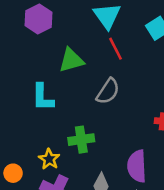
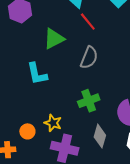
green cross: (81, 140) -> (89, 101), moved
orange circle: (13, 173) -> (27, 131), moved

